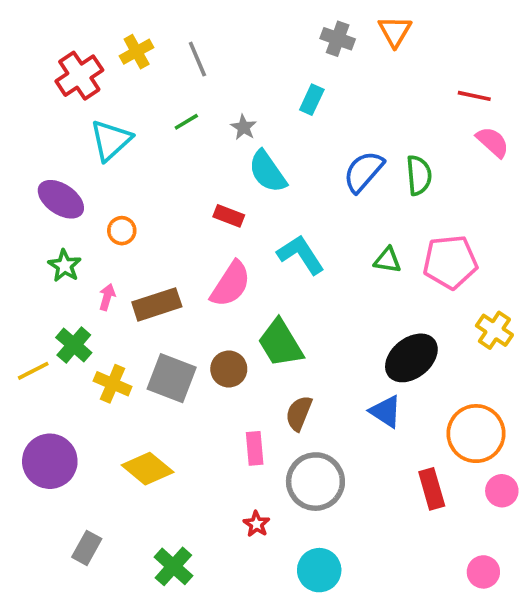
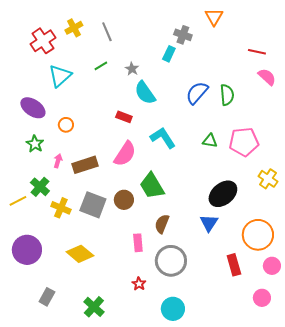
gray cross: (338, 39) -> (183, 35), moved
blue triangle: (386, 411) -> (209, 223), turned 30
pink circle: (483, 572) -> (262, 298), moved

